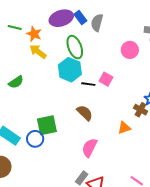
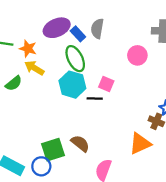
blue rectangle: (80, 18) -> (78, 34), moved
pink square: (106, 79) -> (106, 84), moved
green semicircle: (16, 82) -> (14, 83), moved
brown semicircle: (85, 113) -> (80, 143), moved
orange triangle: (124, 128) -> (140, 144), size x1.5

